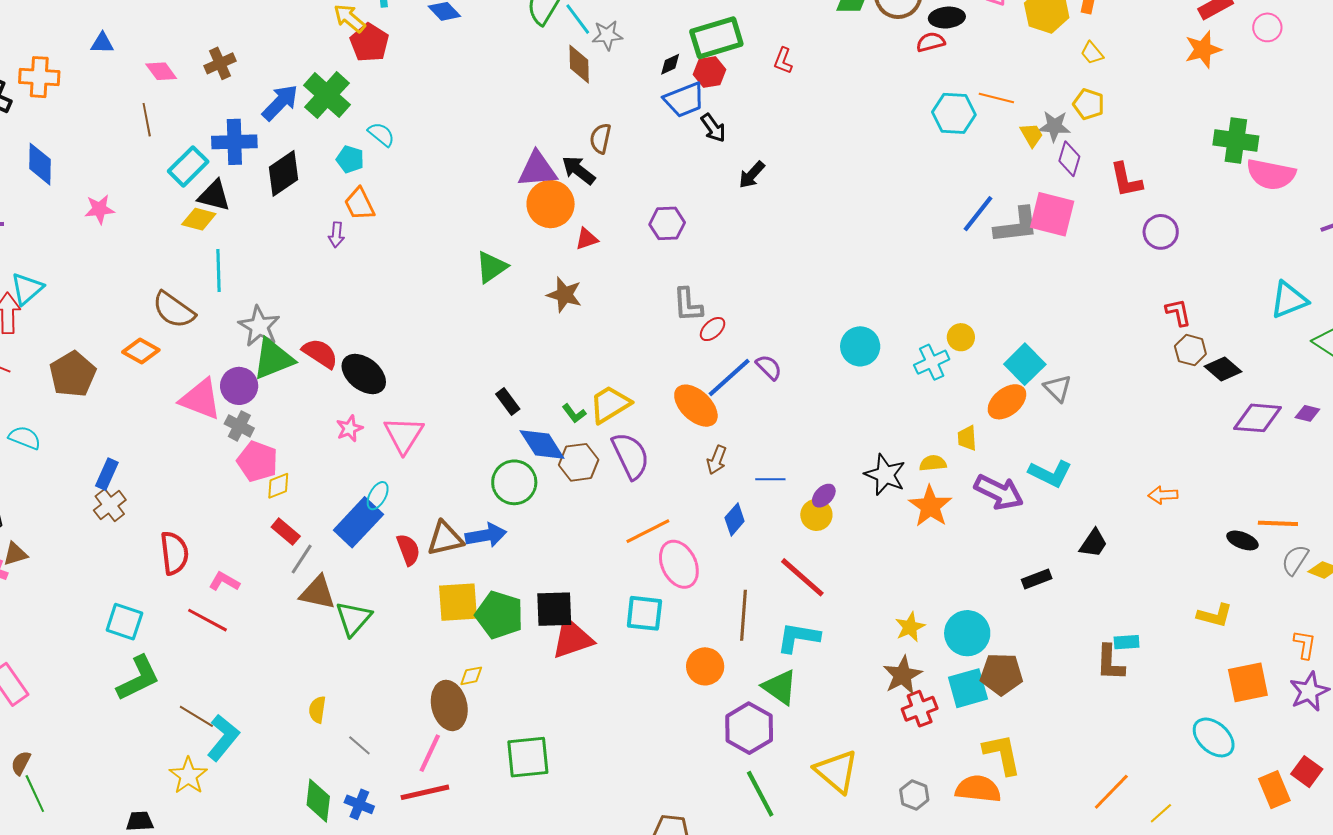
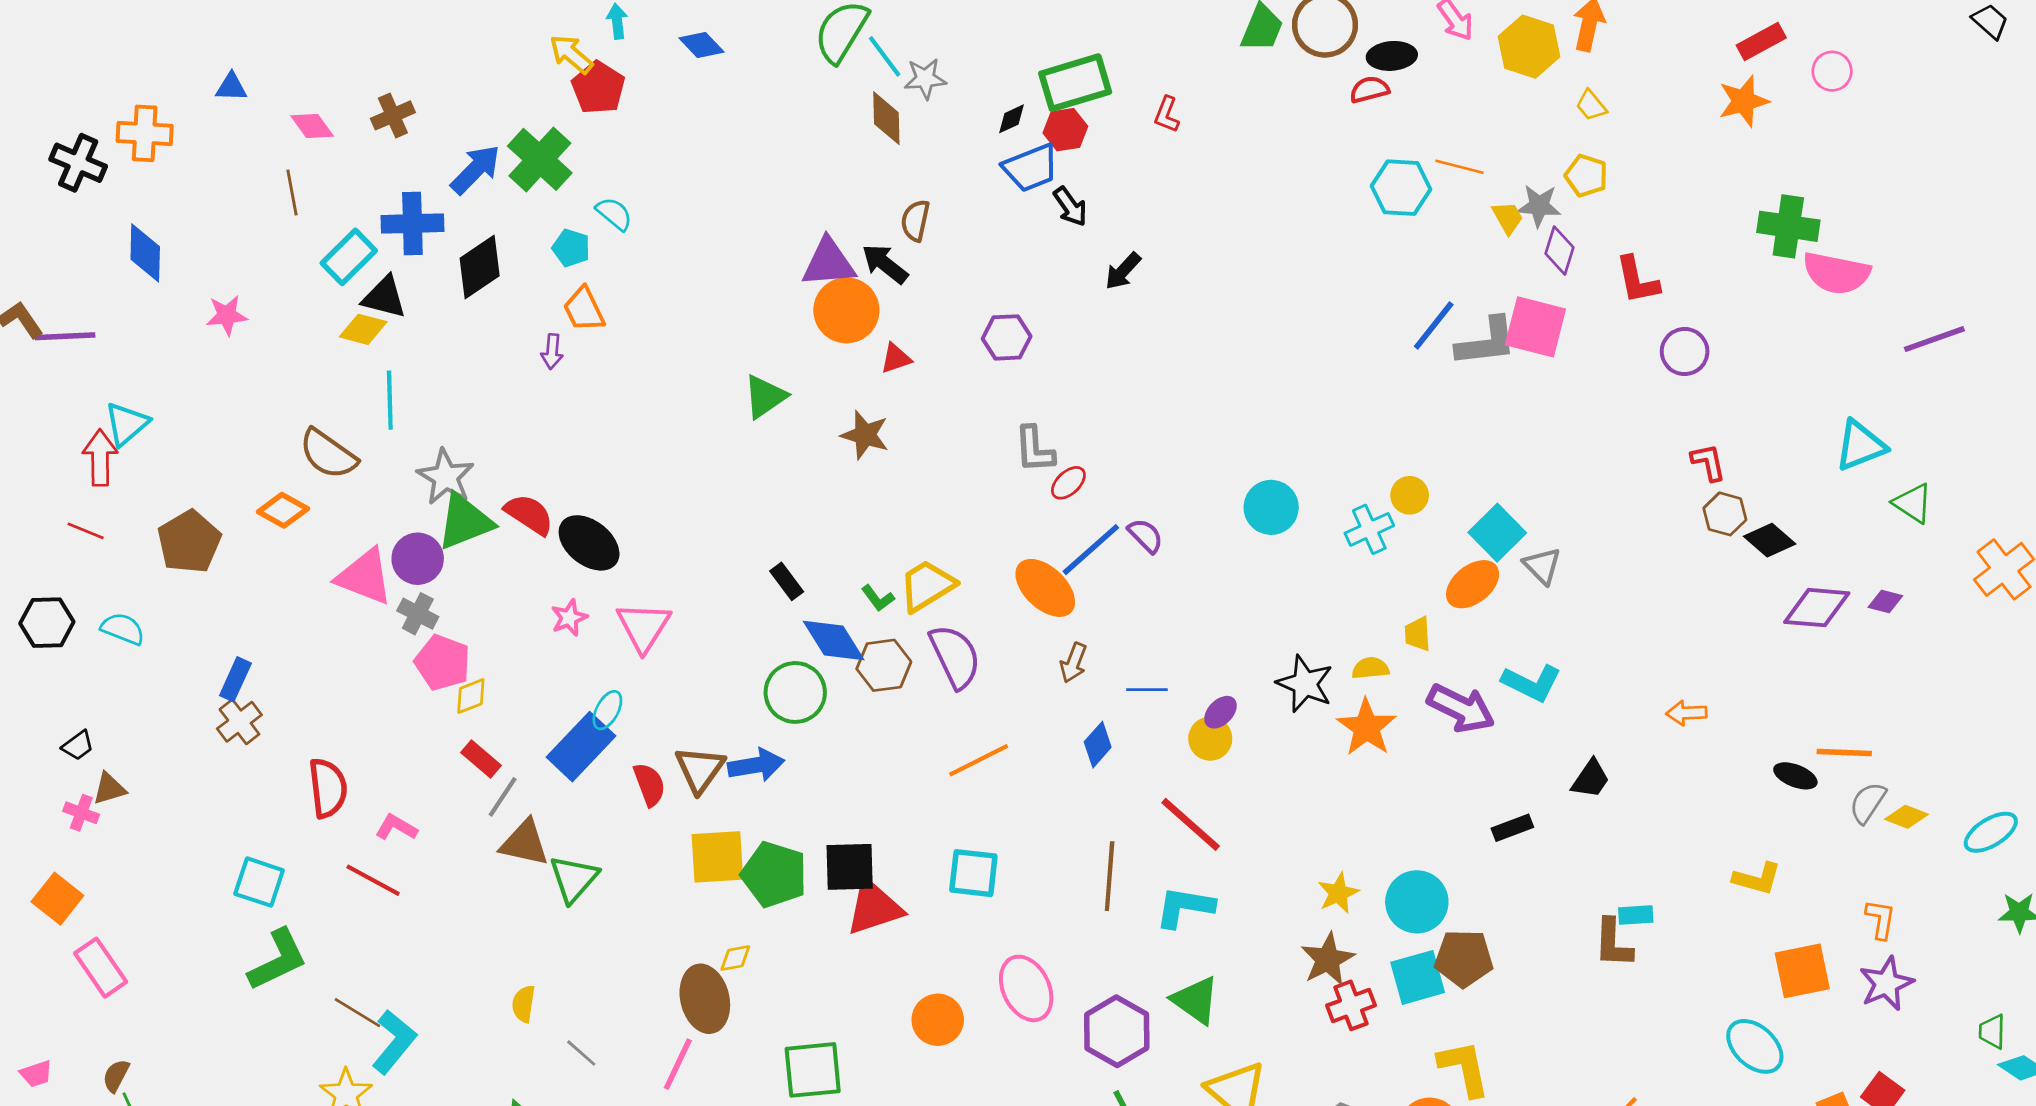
brown triangle: (445, 539) -> (700, 769), turned -42
pink ellipse: (679, 564) -> (1026, 988), moved
orange circle: (705, 666) -> (938, 1020), moved
green triangle: (780, 687) -> (1196, 1000), moved

